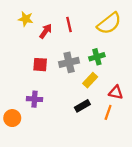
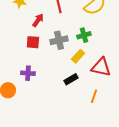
red arrow: (46, 31) -> (38, 20), moved
red triangle: (116, 92) -> (101, 67), size x1.5
orange line: (108, 112) -> (94, 96), moved

